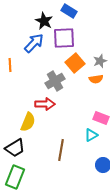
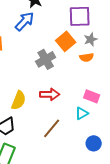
purple square: (64, 38) -> (80, 16), moved
red arrow: (45, 104) -> (50, 94), moved
brown line: (61, 150) -> (52, 128), turned 30

